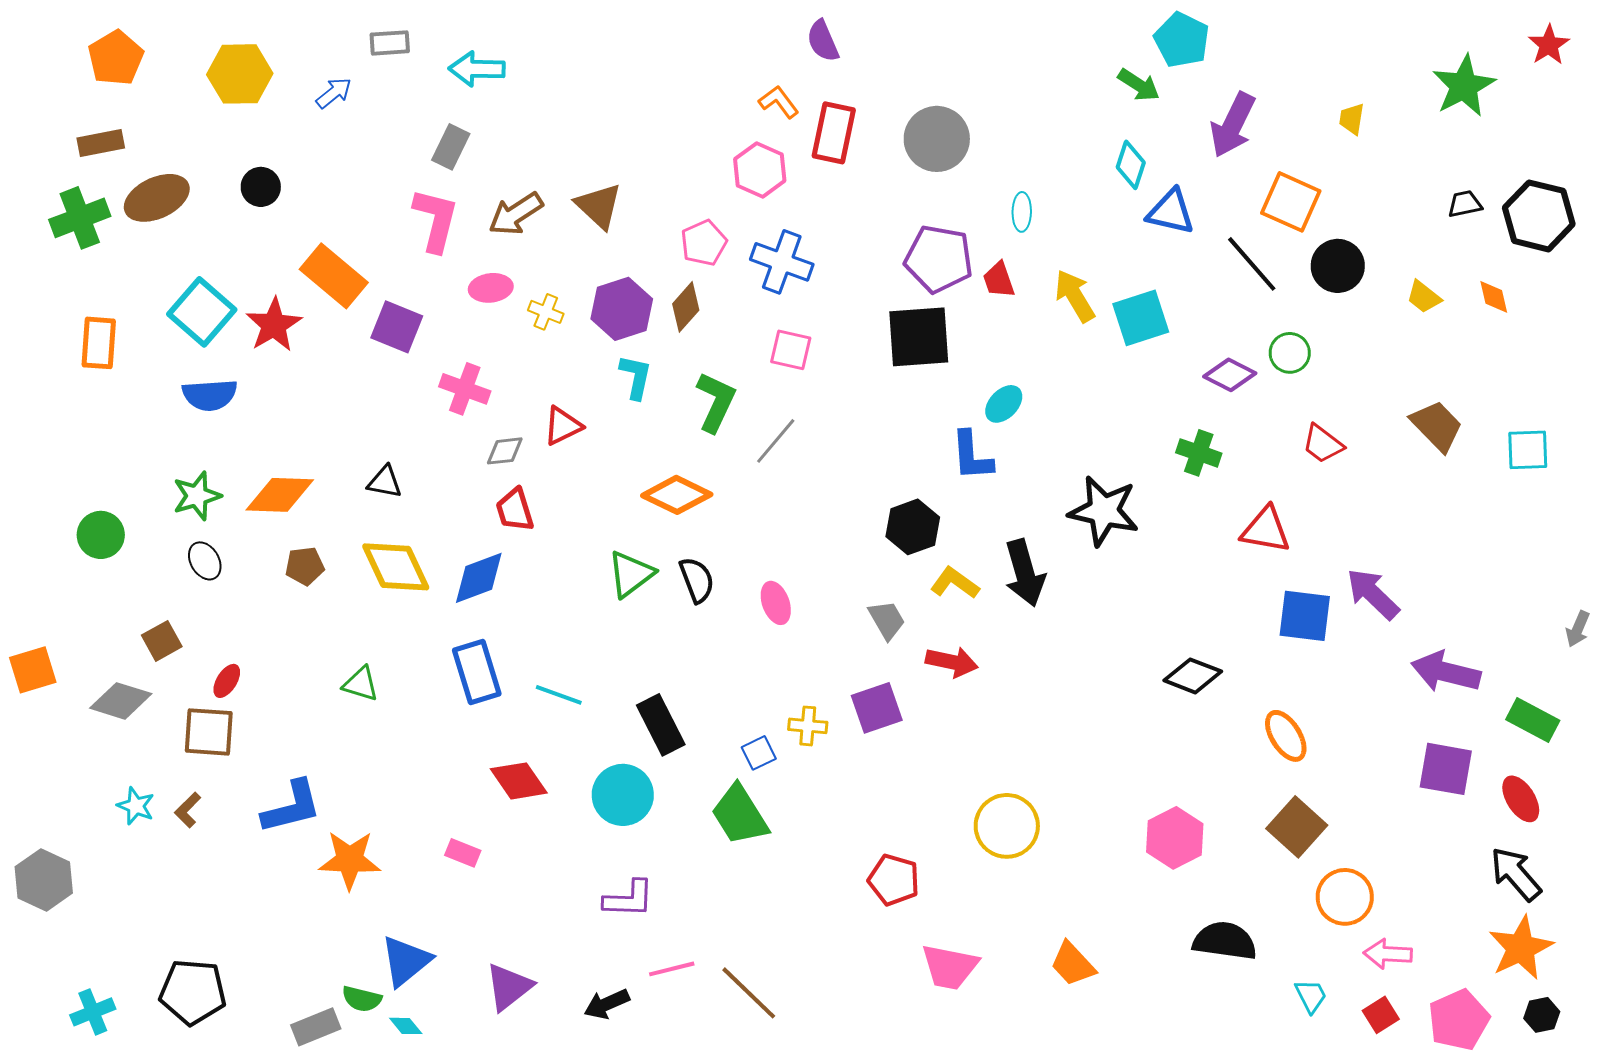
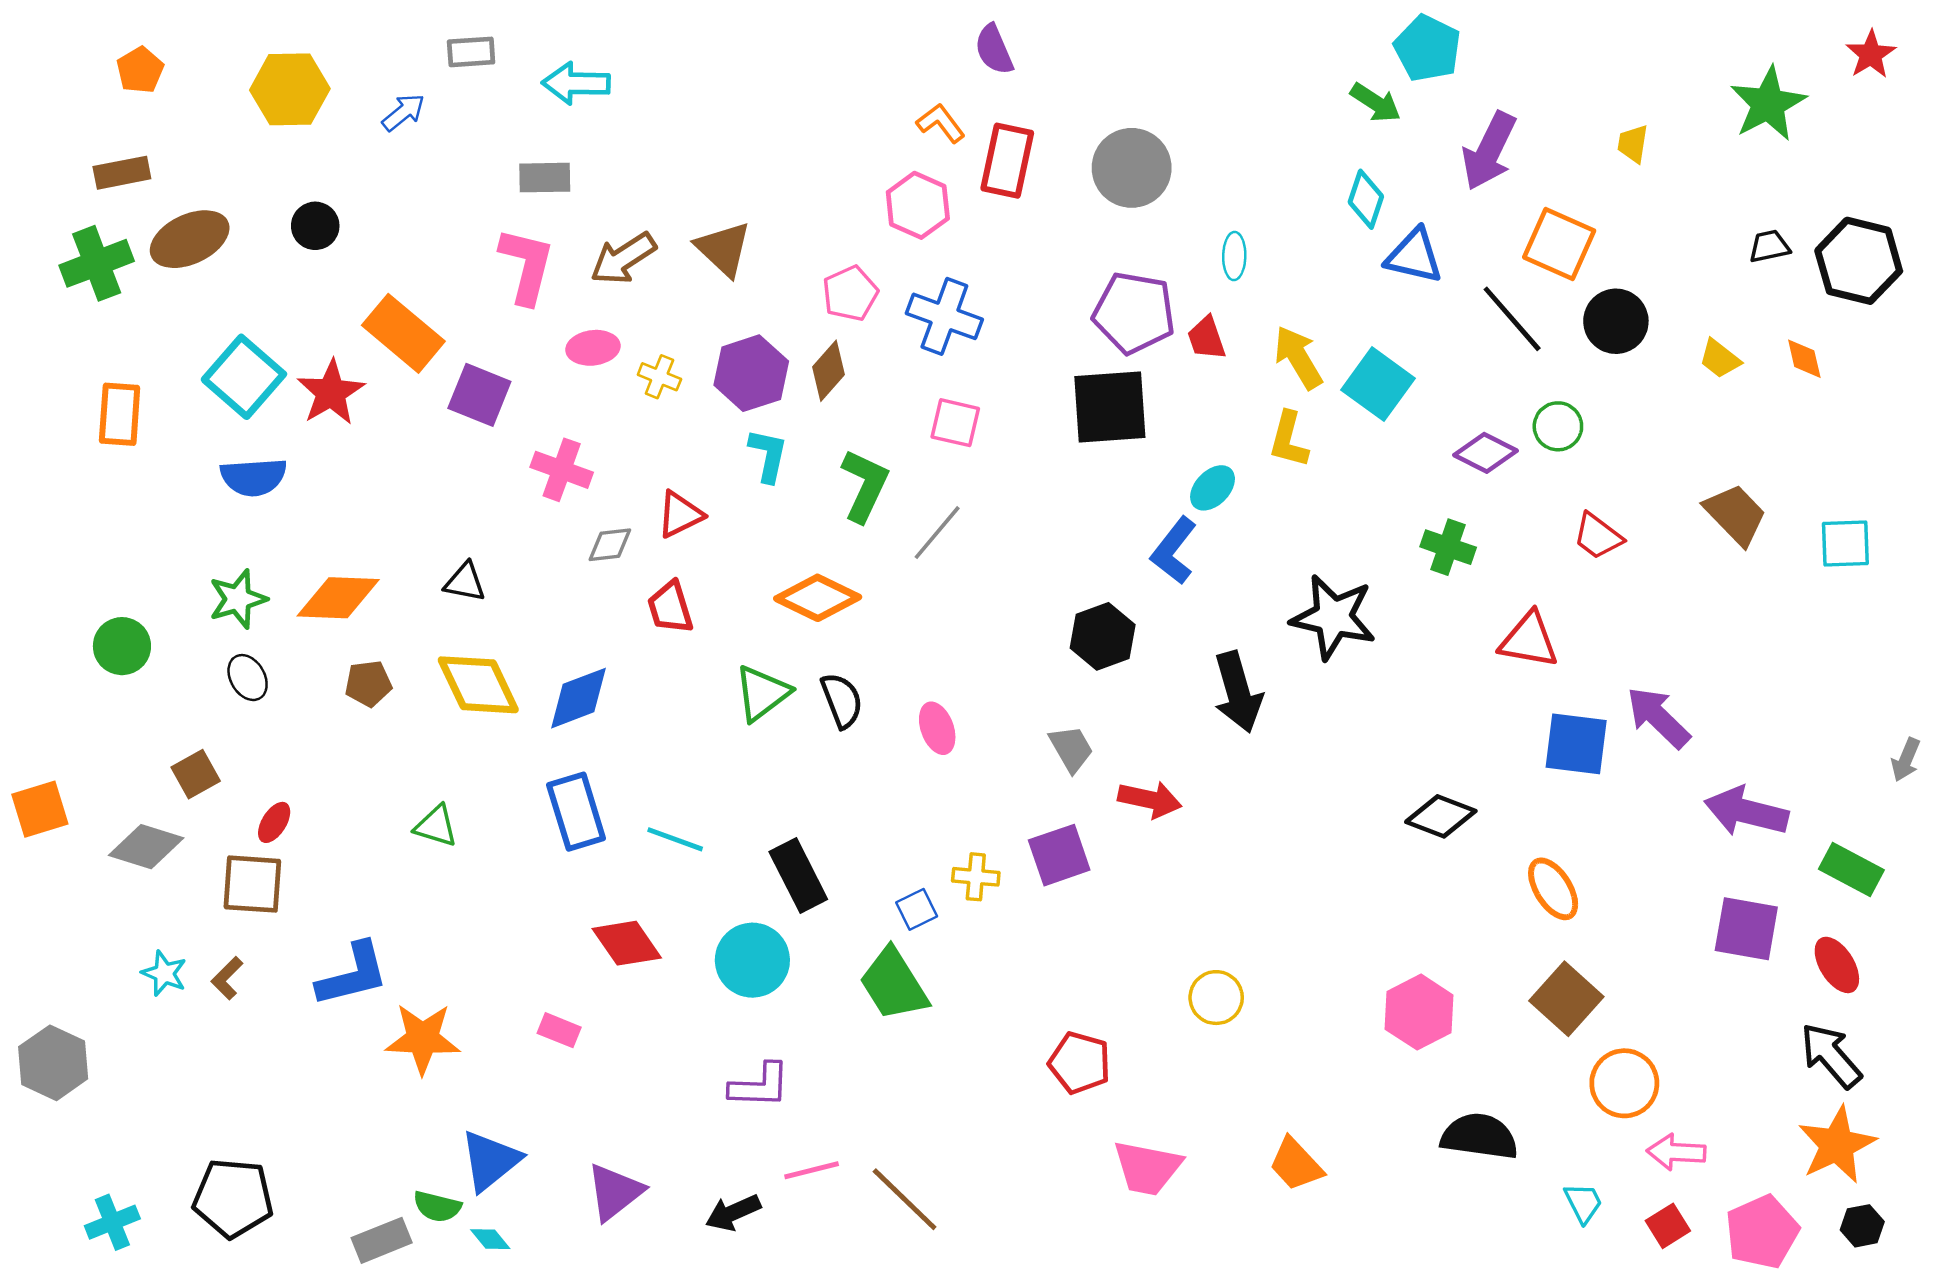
orange pentagon: (116, 58) -> (140, 70), size x0.7
gray rectangle: (451, 147) -> (545, 178), turned 63
cyan square: (1141, 318) -> (1378, 384), turned -36
blue L-shape: (972, 456) -> (1174, 551), turned 42
red trapezoid: (515, 510) -> (670, 607), moved
yellow L-shape: (955, 583) -> (1289, 440), moved, turned -111
yellow circle: (1007, 826) -> (1216, 998), size x0.7

